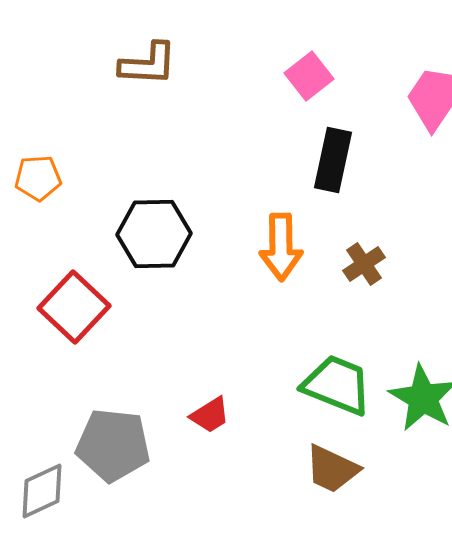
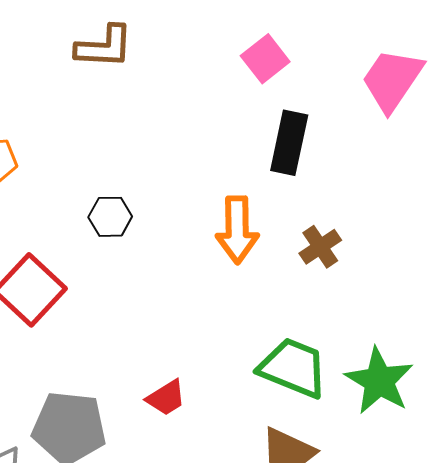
black hexagon: (154, 234) -> (110, 217), size x0.6

